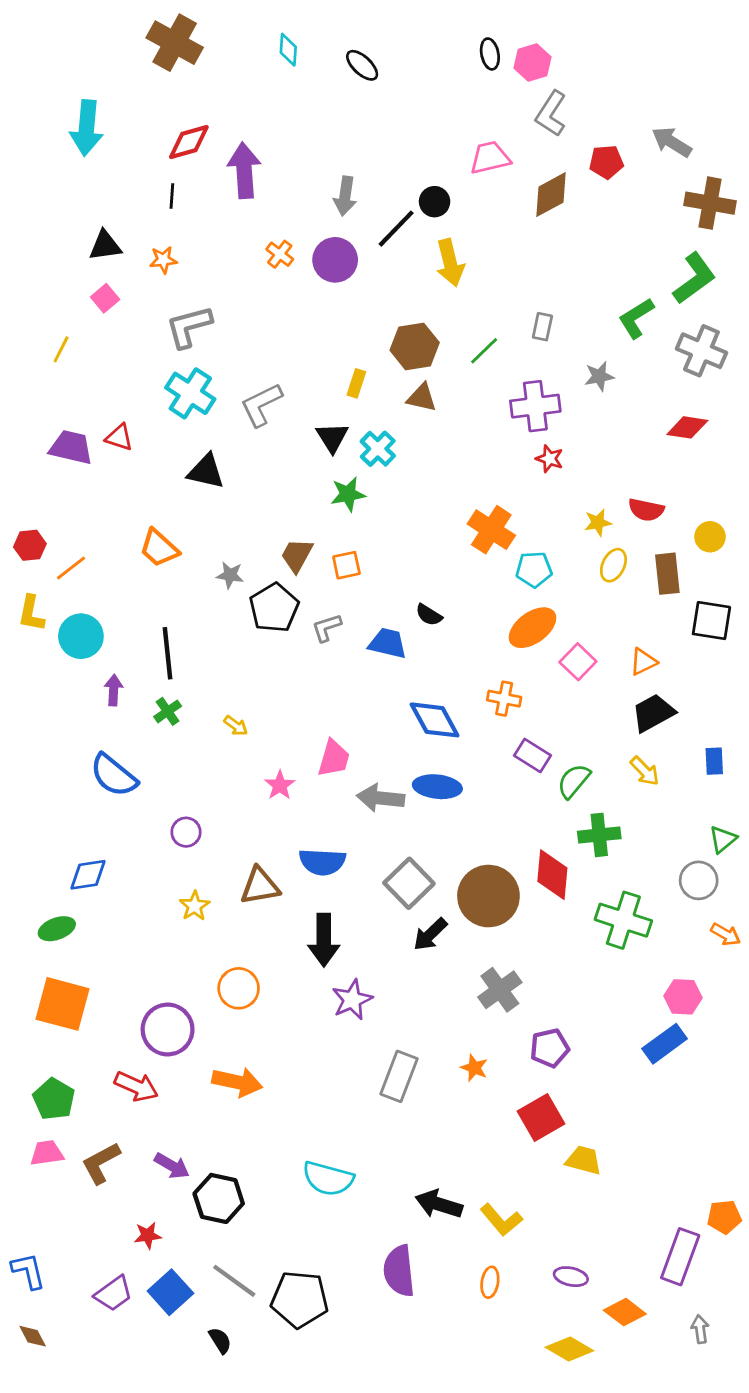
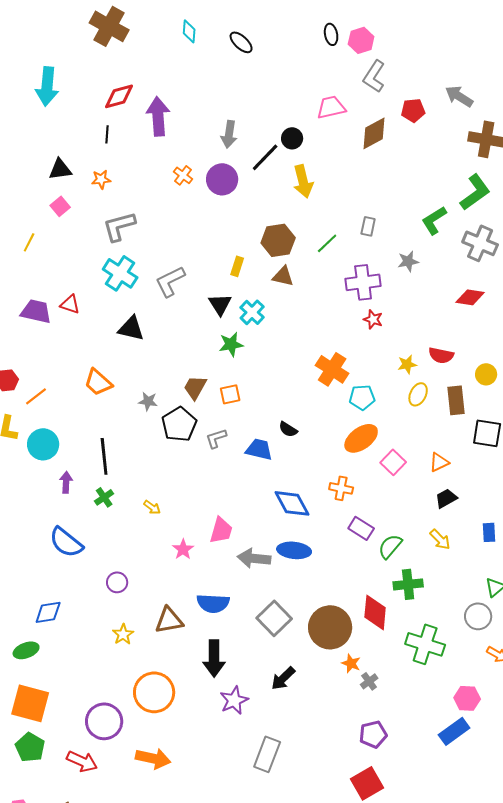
black trapezoid: (653, 713) -> (446, 498), size x0.7
black arrow: (430, 934) -> (283, 678), moved
orange circle: (239, 988) -> (154, 692), size x1.4
gray cross: (500, 990) -> (369, 681), moved, size x0.6
orange star: (474, 1068) -> (351, 663), moved
green pentagon: (54, 1099) -> (30, 747), moved

